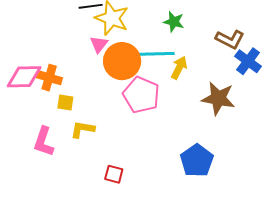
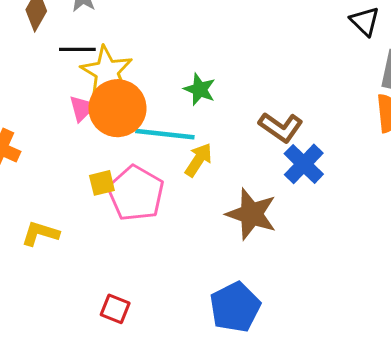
orange circle: (122, 61) -> (117, 108), moved
yellow square: (65, 102) -> (102, 183), moved, turned -30
blue pentagon: (197, 161) -> (235, 307), moved
red square: (114, 174) -> (115, 309), moved

